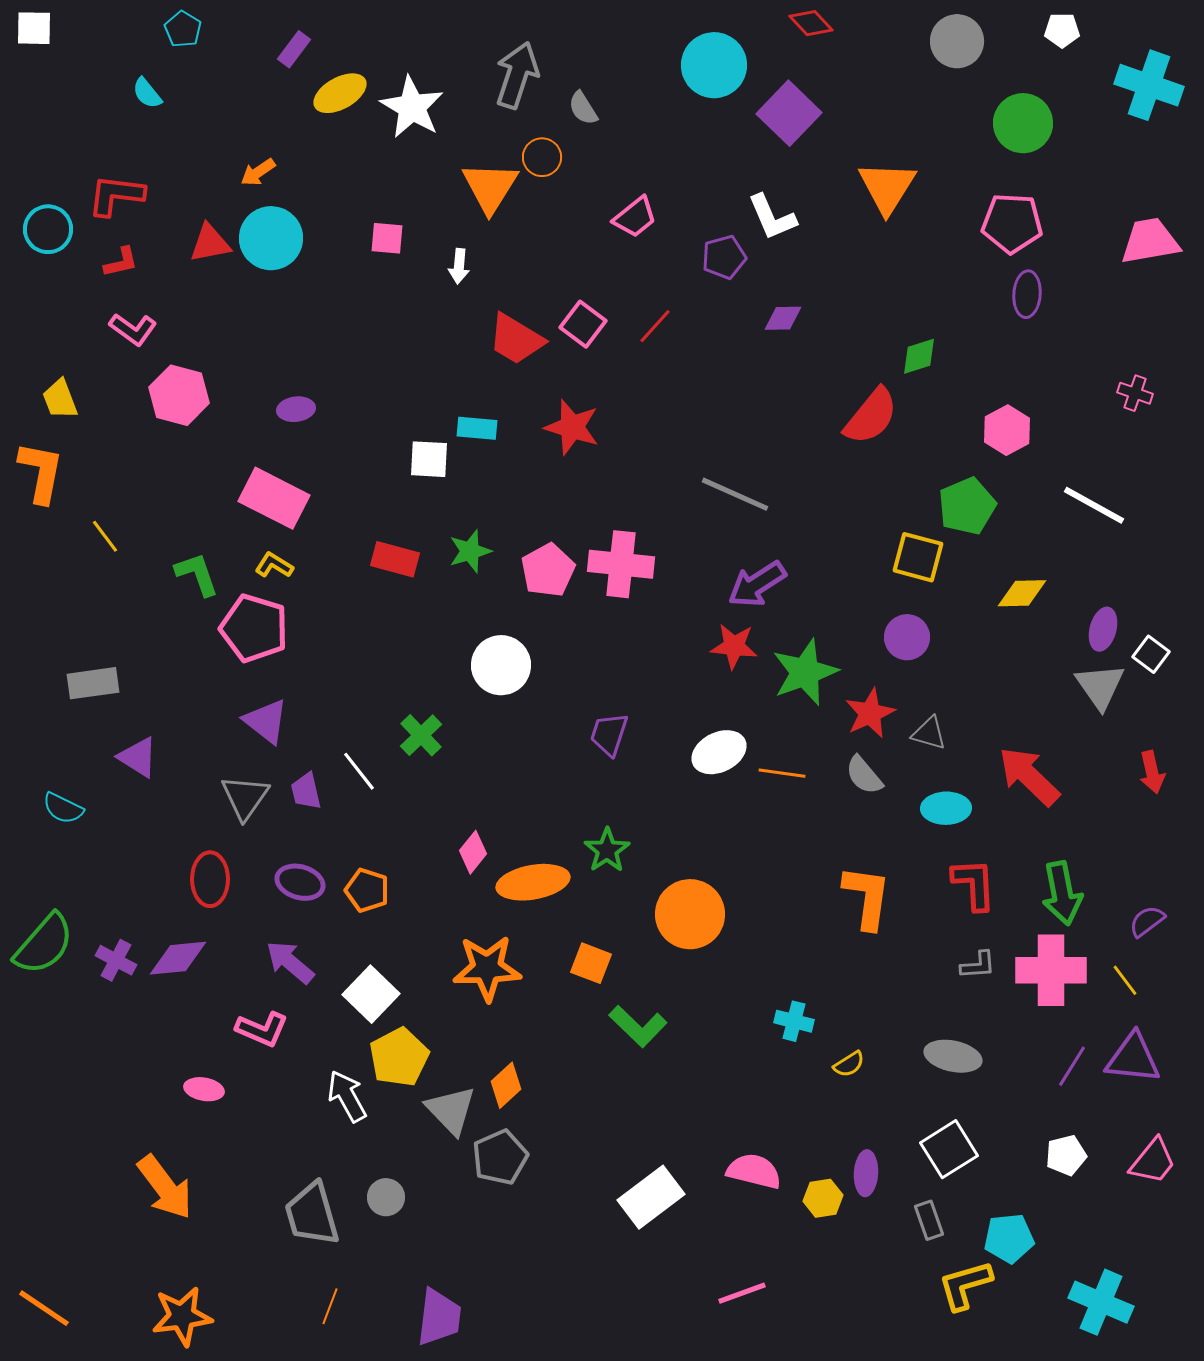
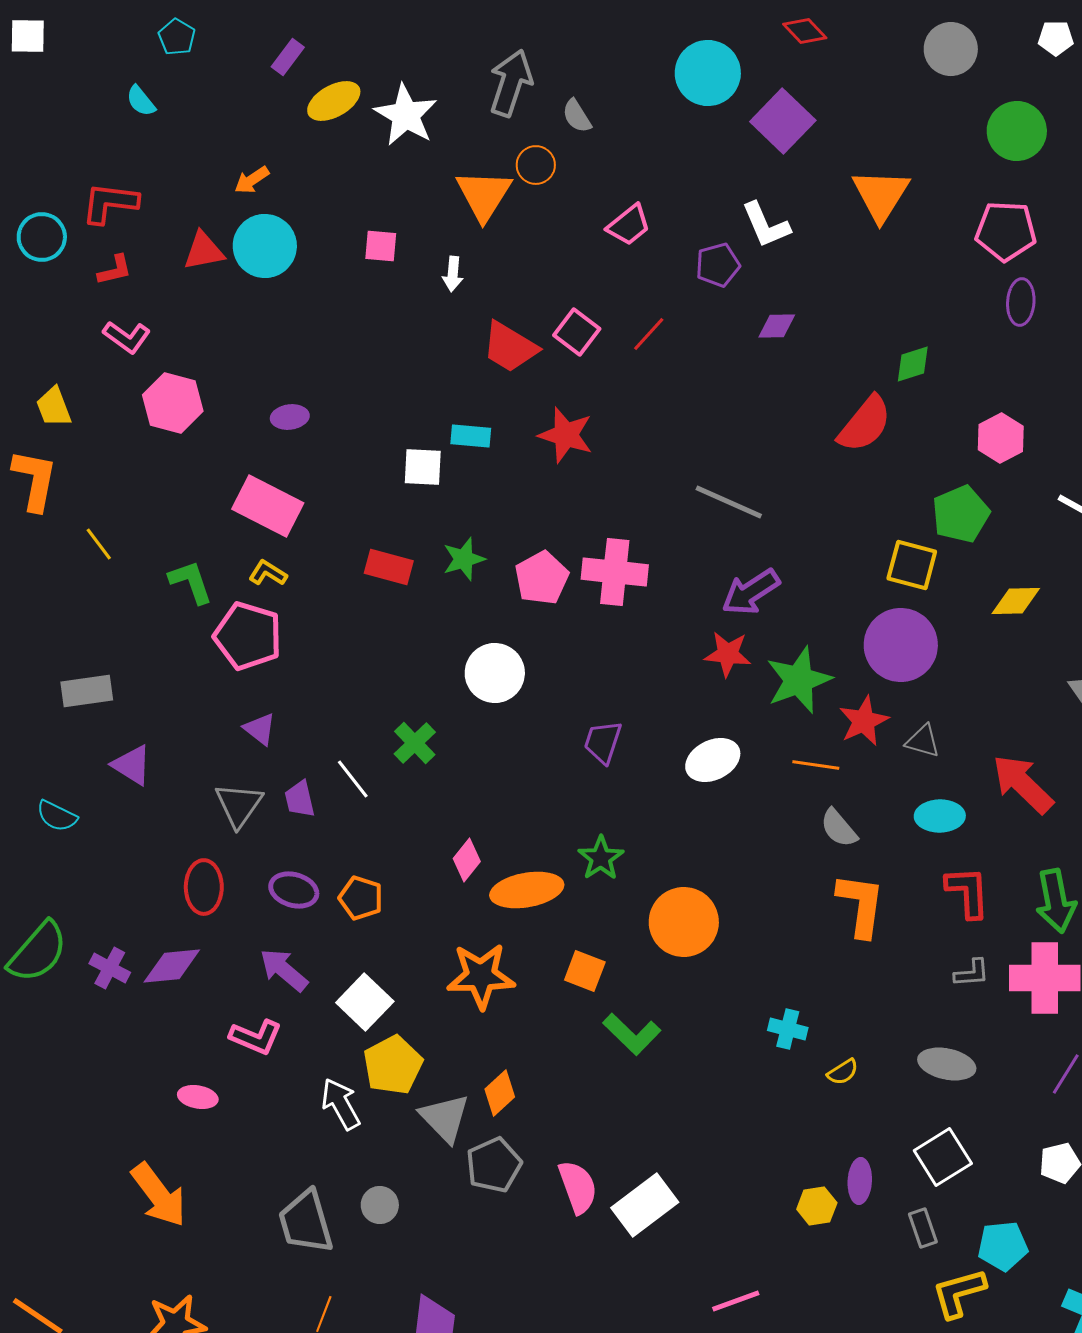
purple circle: (907, 637) -> (901, 645), size x1.6
purple triangle: (266, 721) -> (260, 729), size x0.7
orange line: (782, 773) -> (816, 765), moved
gray semicircle: (864, 775) -> (839, 828), moved
pink semicircle: (754, 1171) -> (578, 1187), moved, turned 56

